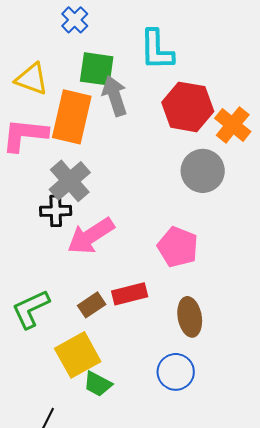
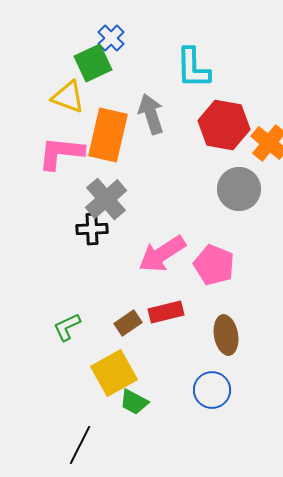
green square: (97, 69) -> (93, 63), moved, turned -33
pink arrow: (91, 236) -> (162, 254), moved
green L-shape: (31, 309) -> (67, 327), size x0.7

